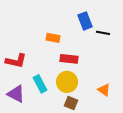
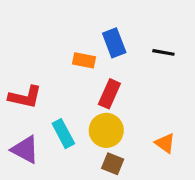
blue rectangle: (85, 21) -> (114, 43), moved
red rectangle: (69, 59) -> (109, 94), turned -72

